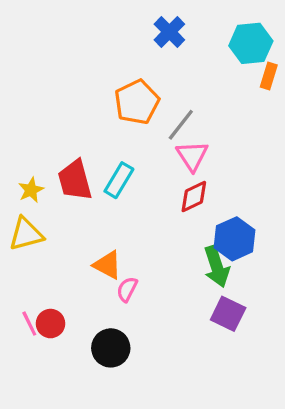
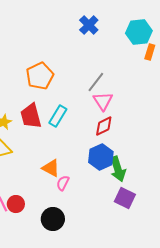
orange pentagon: (137, 102) -> (40, 76), moved
blue hexagon: (235, 239) -> (101, 157), moved

